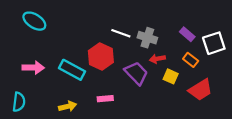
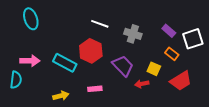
cyan ellipse: (34, 21) -> (31, 19), turned 40
white line: (121, 33) -> (100, 24), moved
red arrow: (157, 59) -> (142, 84), moved
cyan semicircle: (19, 102) -> (16, 80), moved

